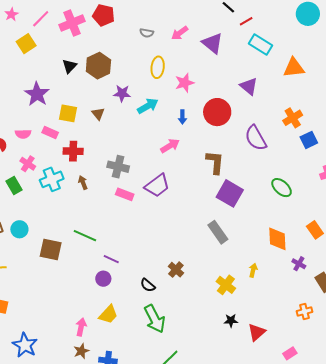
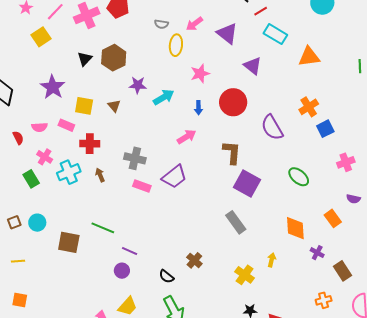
yellow ellipse: (158, 67) -> (176, 45), moved
purple triangle: (249, 86) -> (253, 66), moved

